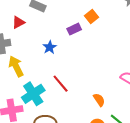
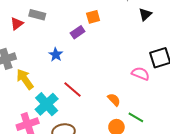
orange square: (92, 17) -> (93, 17), turned 32
red triangle: (18, 22) -> (17, 24), moved

